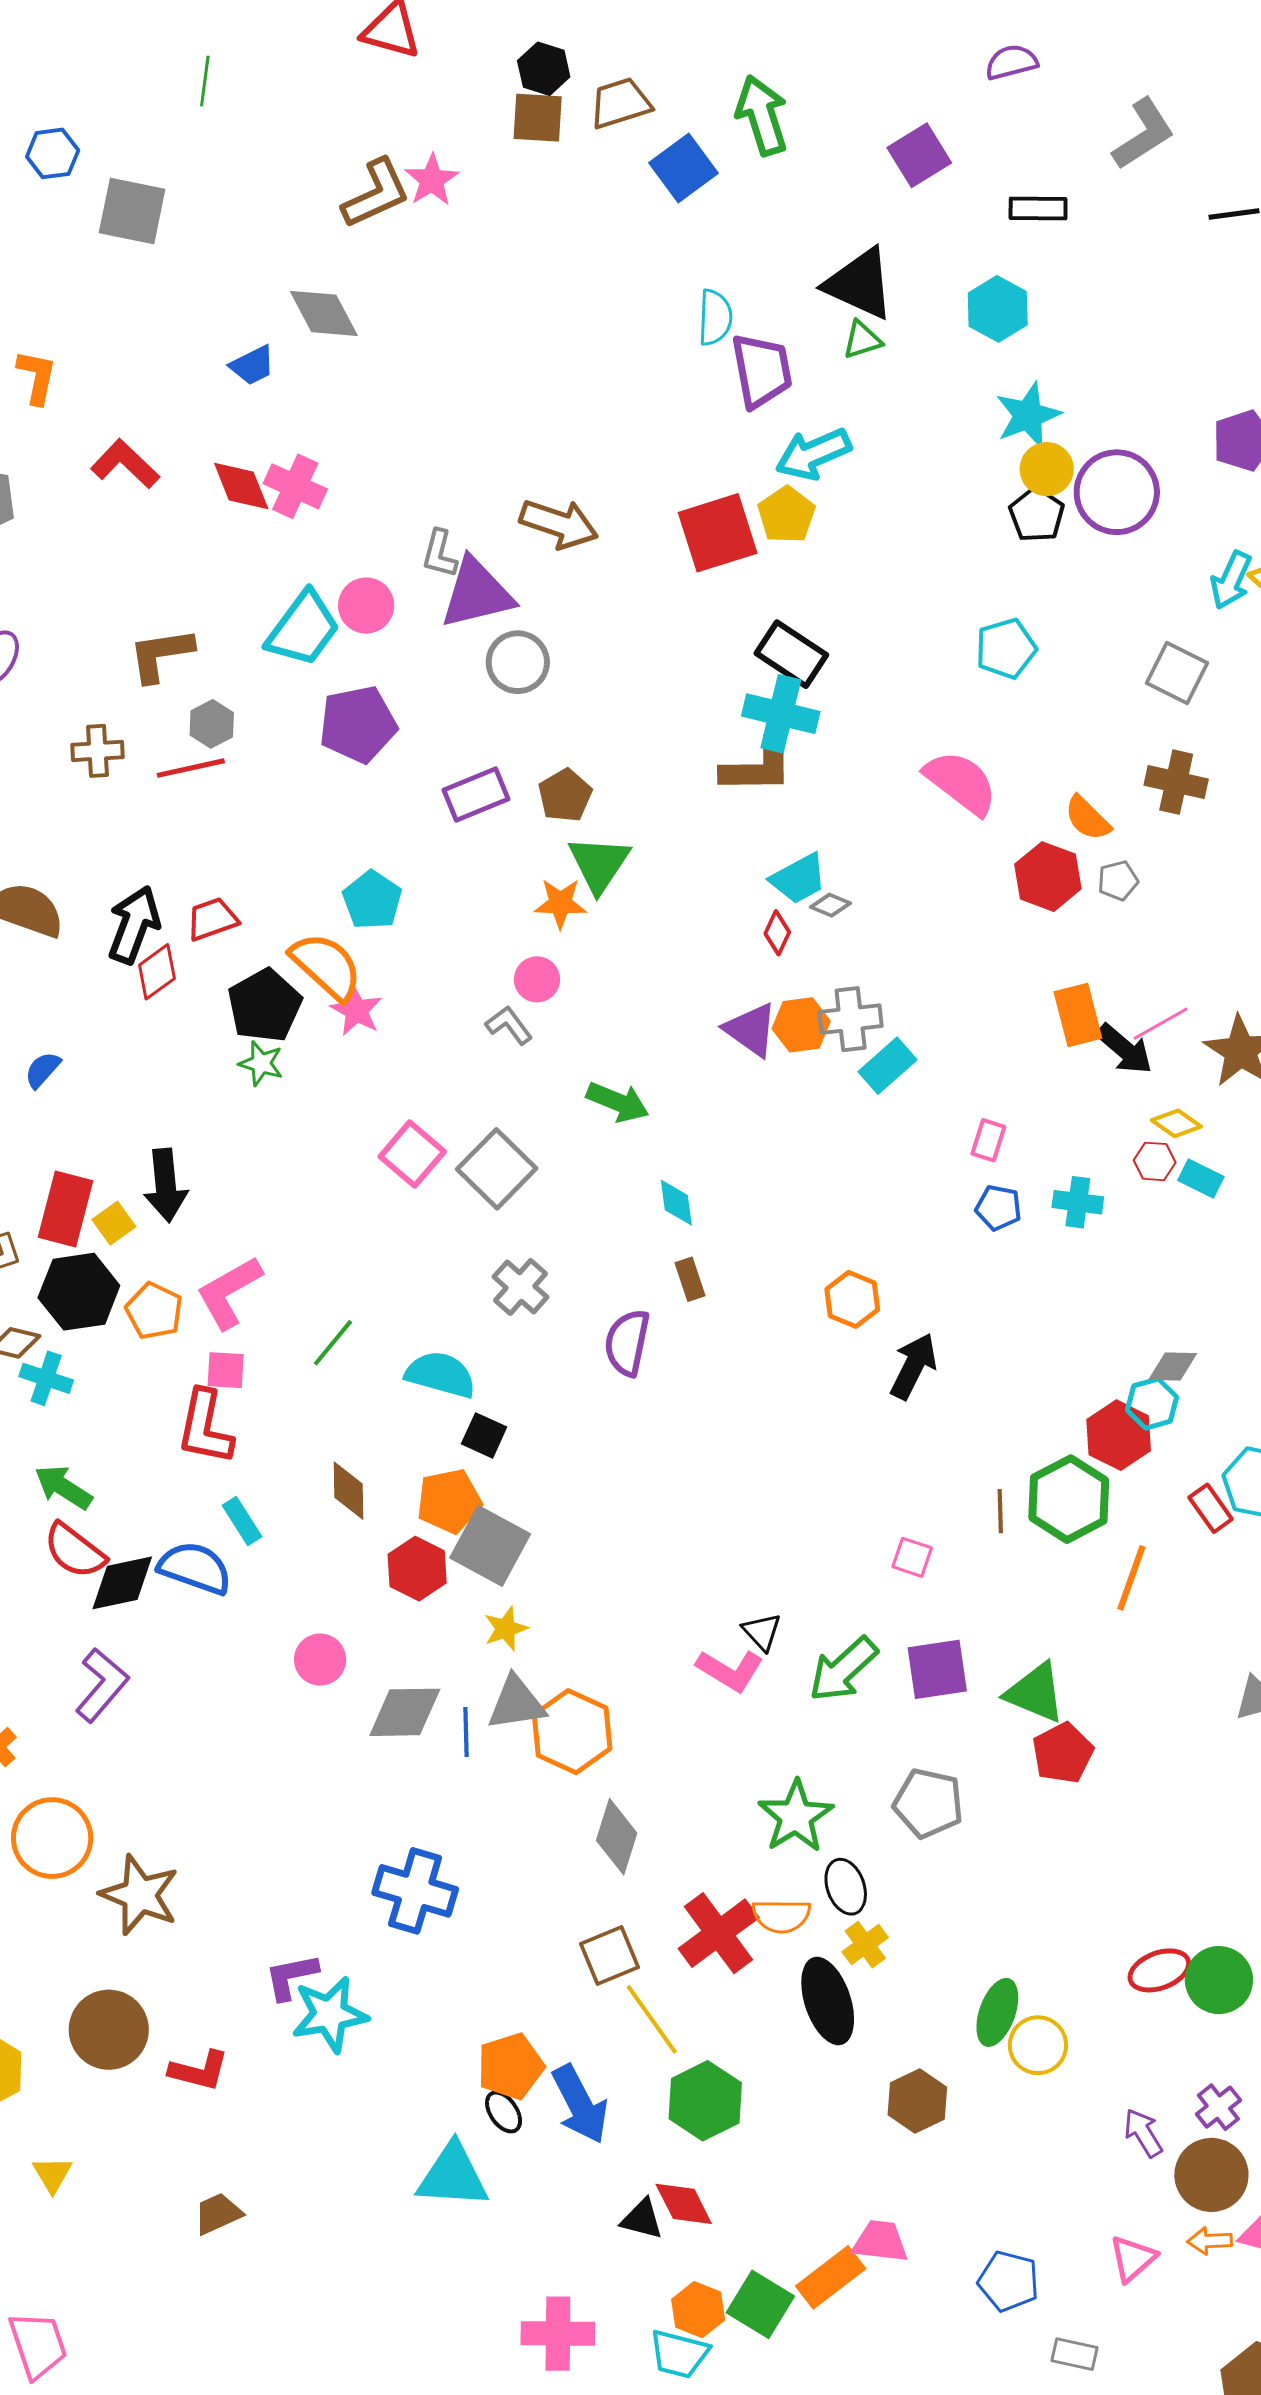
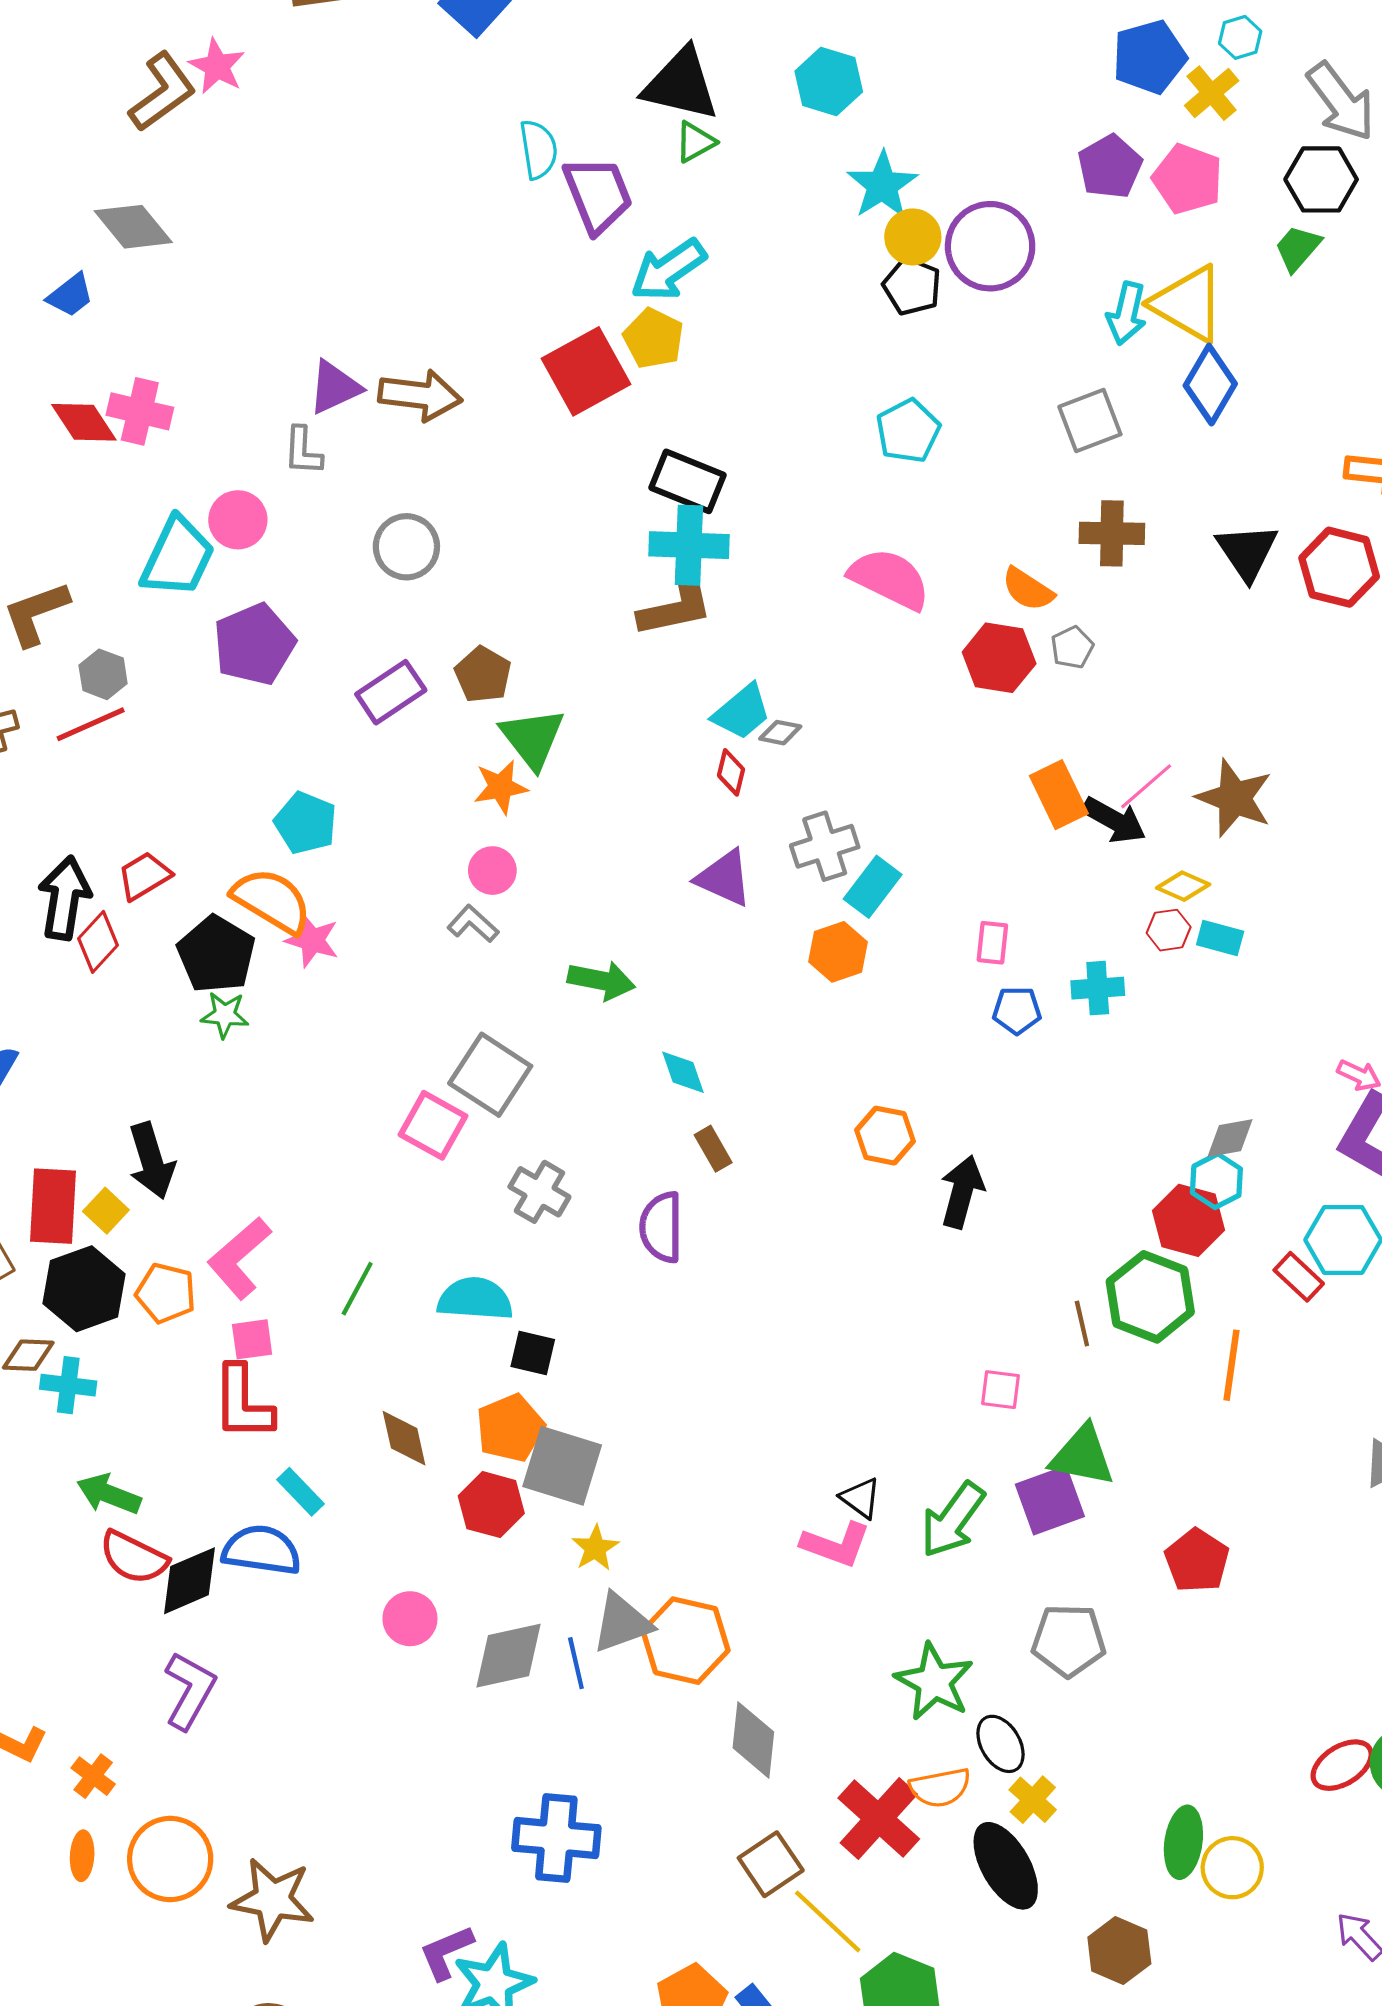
purple triangle: (477, 593) -> (335, 387), moved, size x0.7
gray square: (1177, 673) -> (1090, 421), turned -36
orange hexagon: (801, 1025) -> (838, 952), moved
pink square: (412, 1154) -> (433, 1125), moved
green triangle: (1035, 1693) -> (1082, 1456), moved

